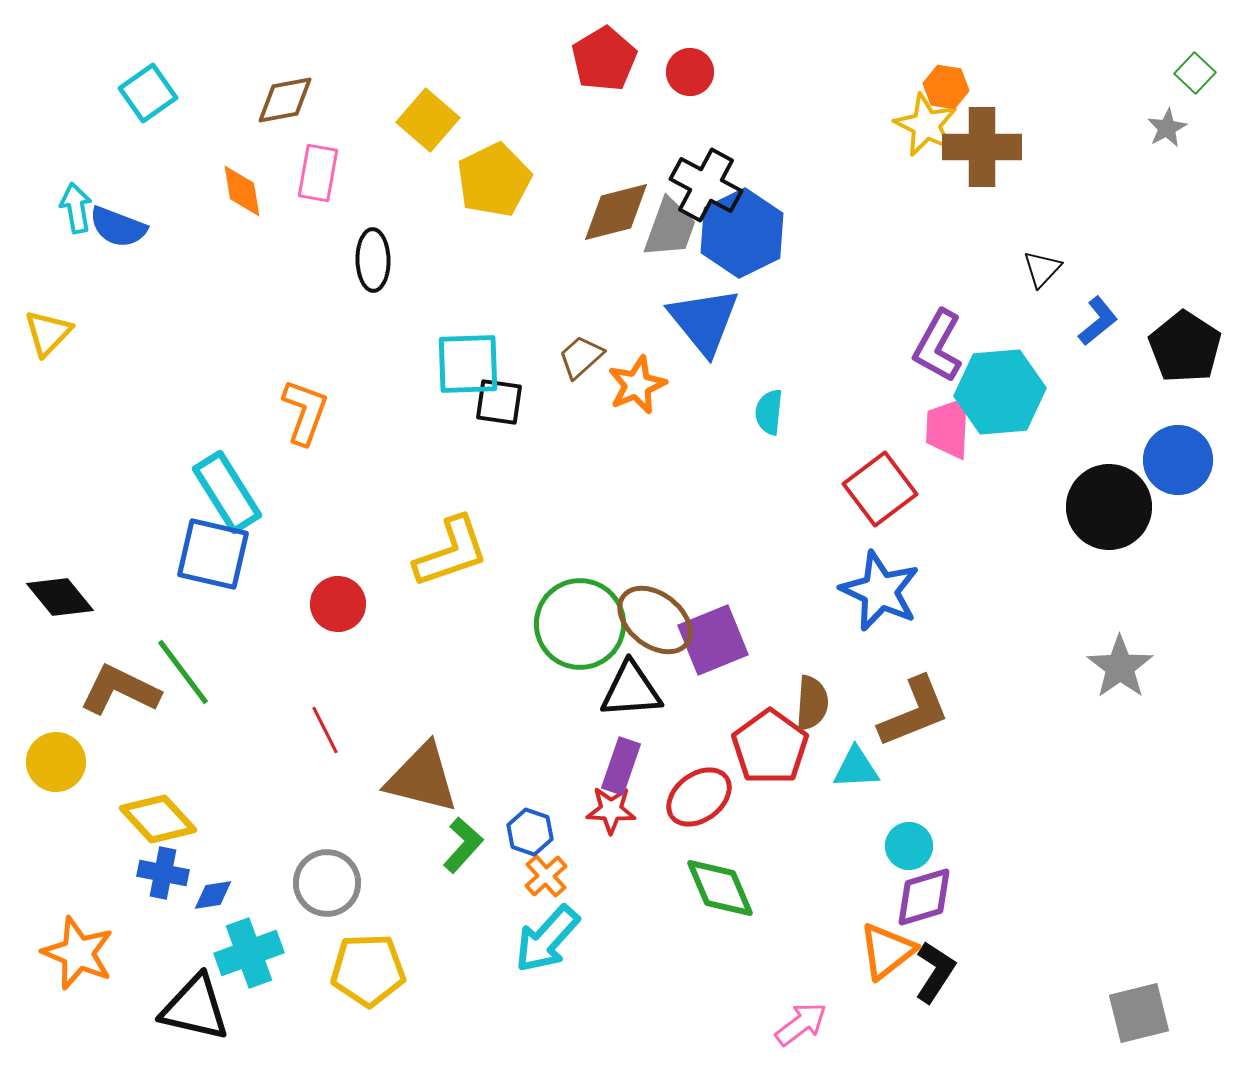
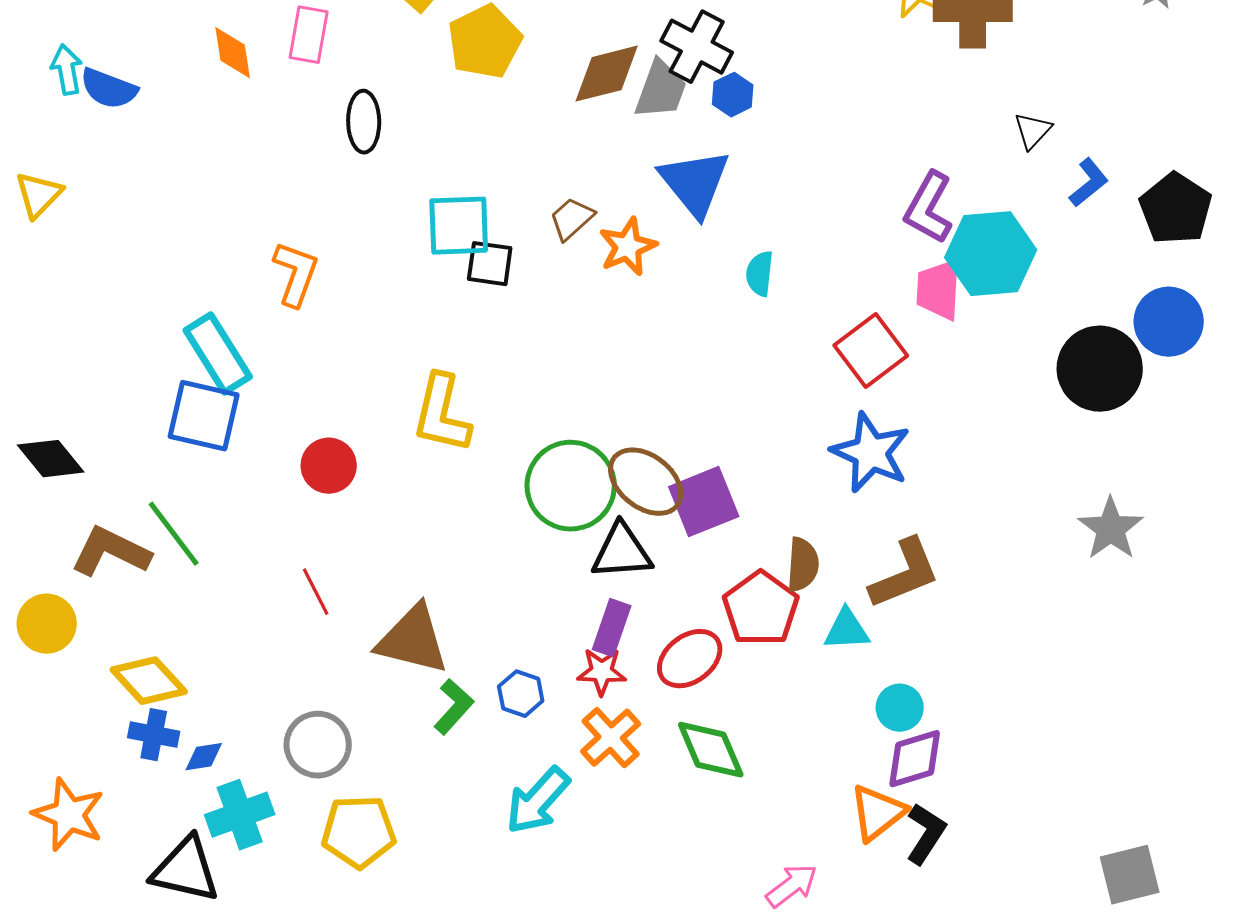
blue hexagon: (742, 233) -> (733, 95), size x0.5
yellow L-shape: (451, 552) -> (442, 414), turned 122
orange cross: (546, 876) -> (611, 738), moved, size x1.4

